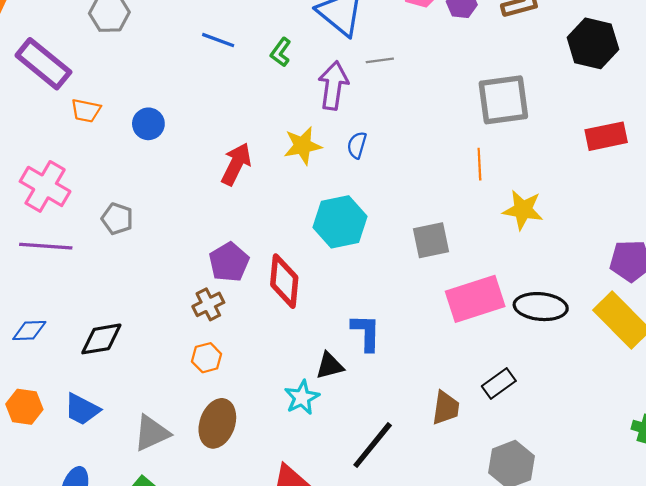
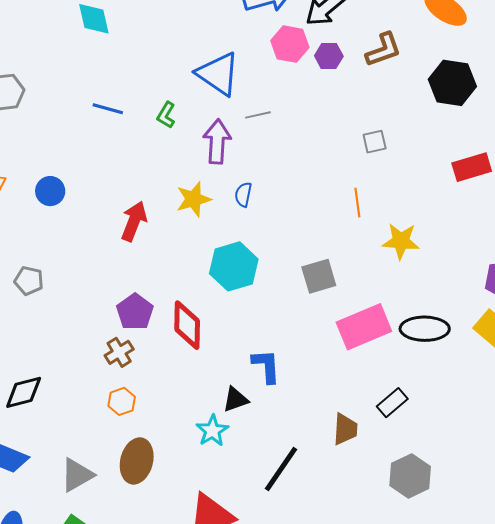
gray square: (503, 100) -> (375, 142), size x0.5

